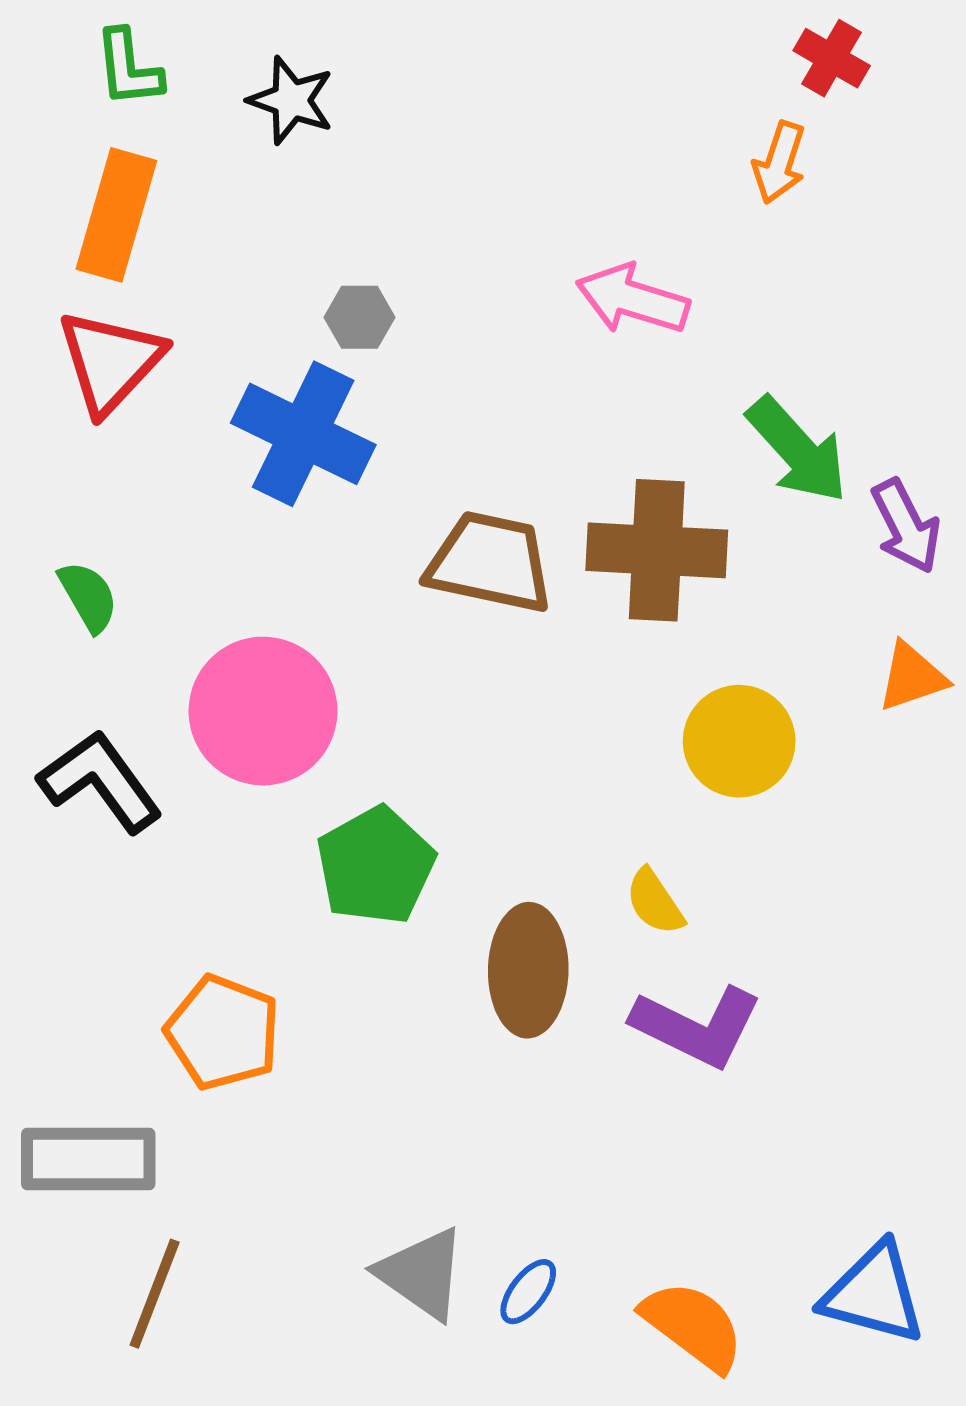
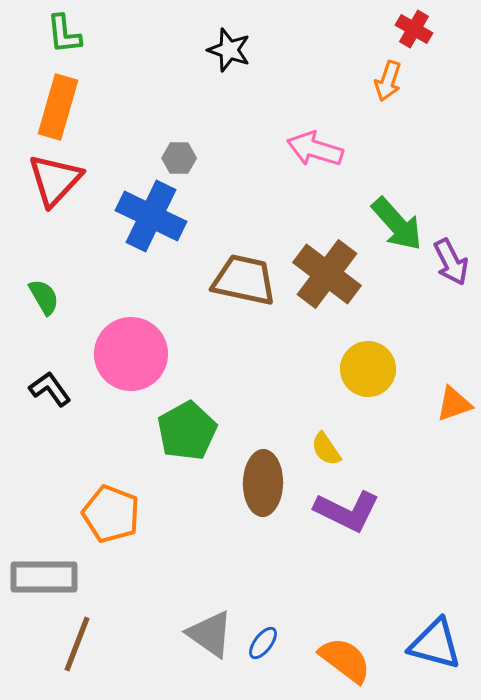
black star: (291, 100) -> (229, 50), moved
brown cross: (657, 550) -> (327, 274), turned 34
orange triangle: (912, 677) -> (454, 404), moved
black L-shape: (100, 781) -> (50, 389), size x0.7

